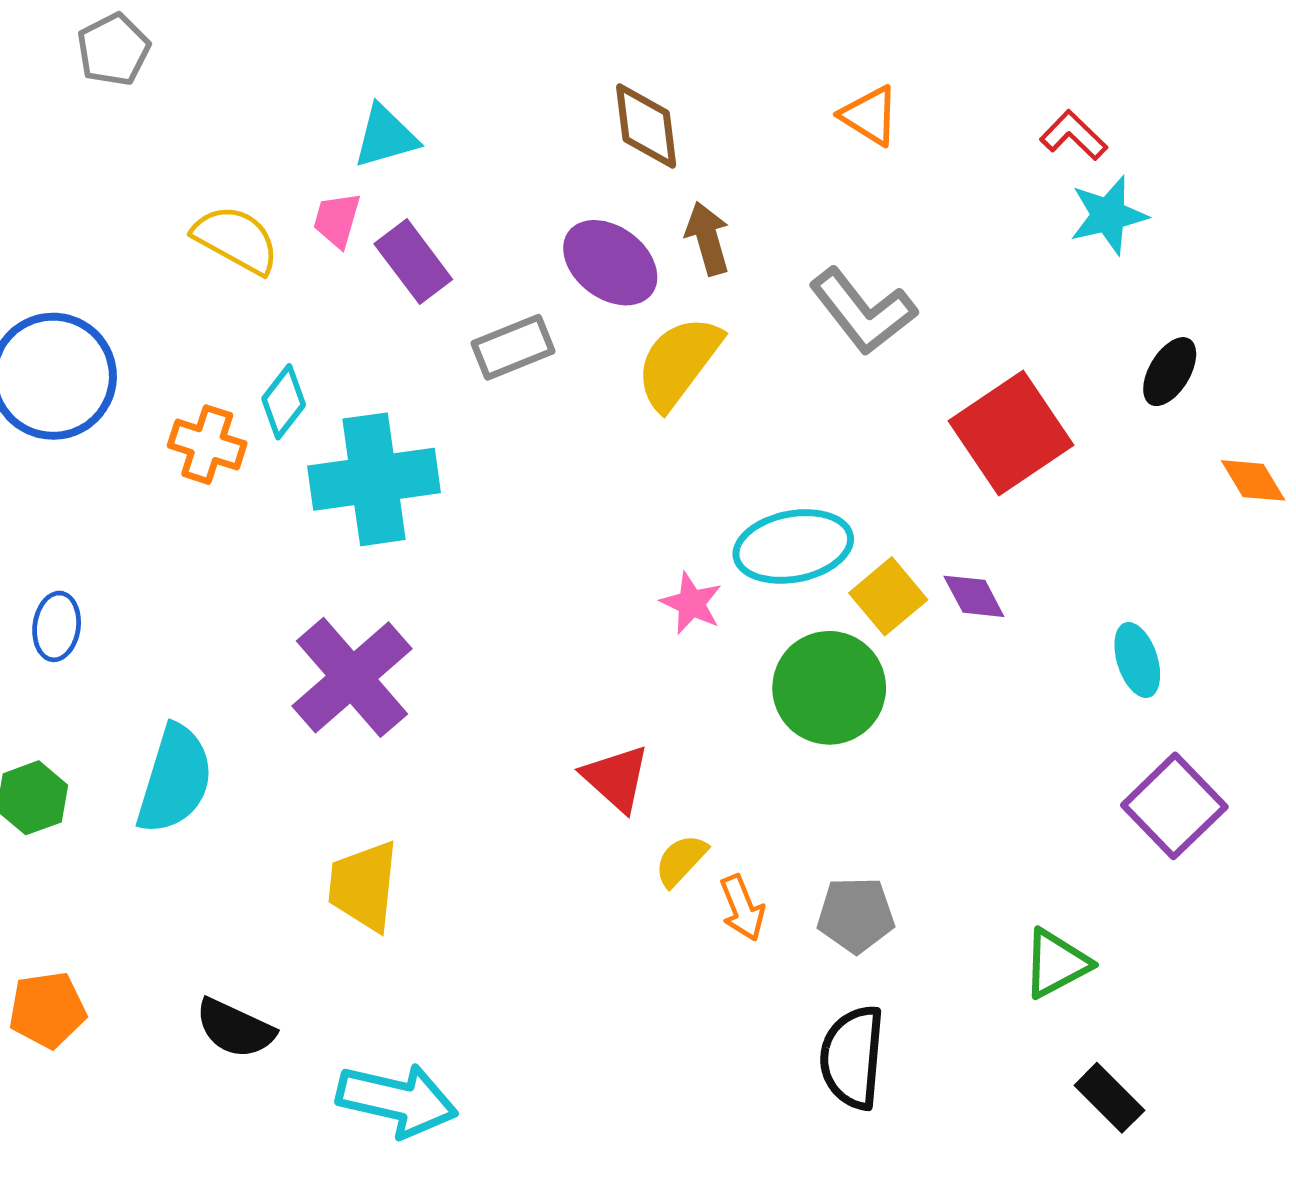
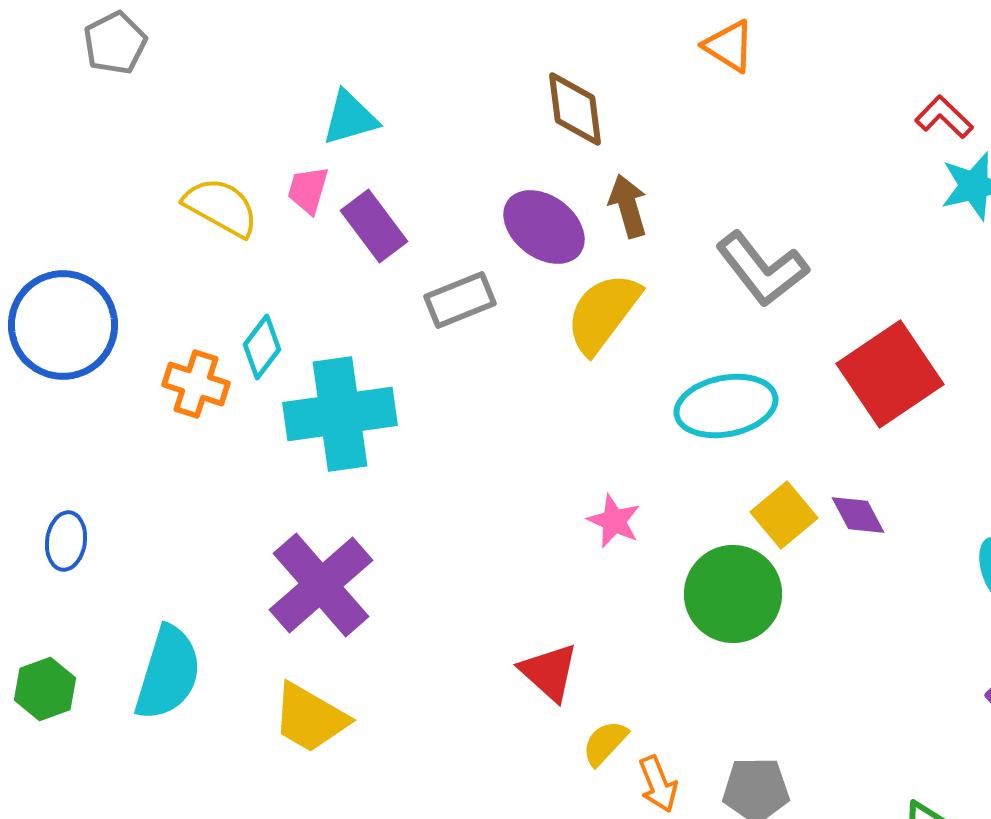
orange triangle: (870, 116) -> (729, 46), moved
cyan ellipse: (793, 546) -> (726, 406), moved
yellow trapezoid: (364, 886) -> (310, 718), moved, turned -66

